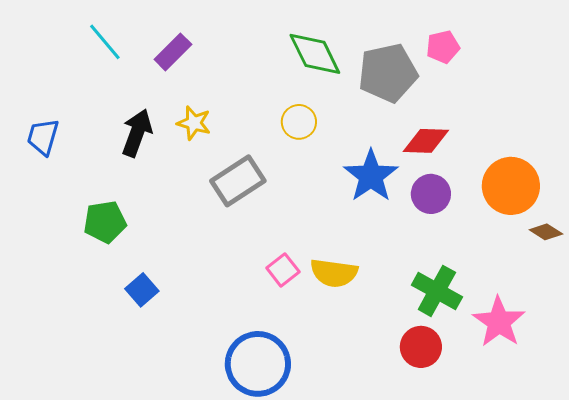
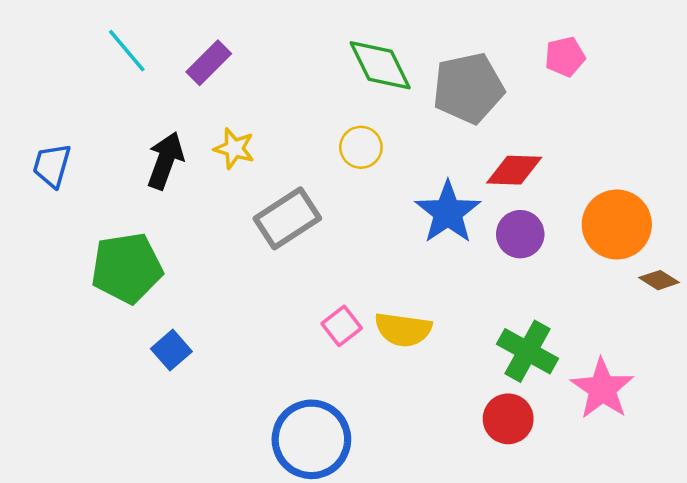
pink pentagon: (443, 47) -> (565, 57), moved
green pentagon: (105, 222) -> (127, 268), size x1.4

